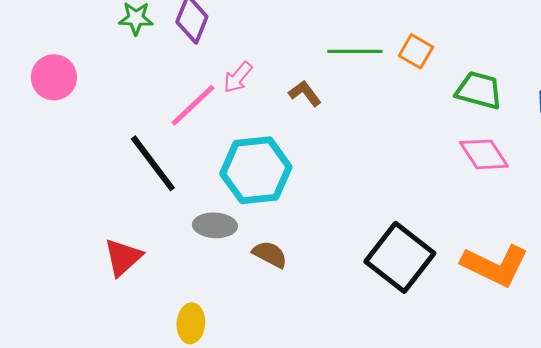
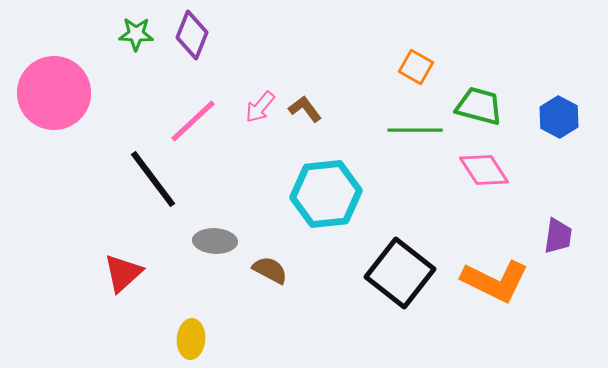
green line: (355, 51) -> (415, 130), moved
pink circle: (54, 77) -> (54, 93), size x1.6
pink arrow: (238, 77) -> (260, 107), moved
cyan hexagon: (256, 170) -> (326, 194), moved

